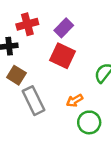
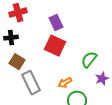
red cross: (27, 24) -> (18, 13), moved
purple rectangle: (64, 28) -> (56, 23), turned -70

